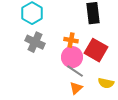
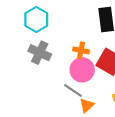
gray line: (75, 71) -> (73, 90), moved

